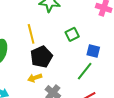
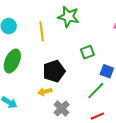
yellow line: (31, 34) -> (42, 31), moved

